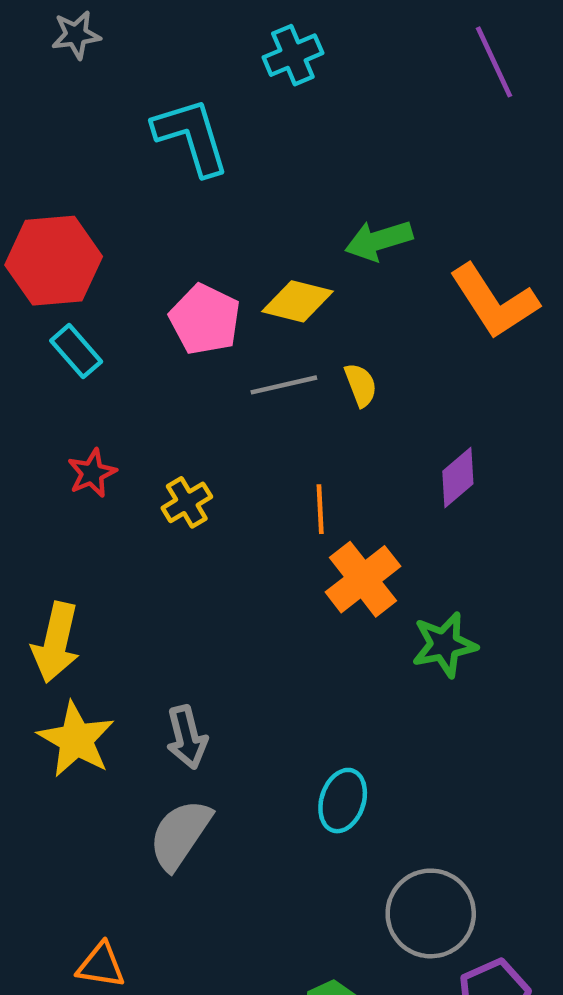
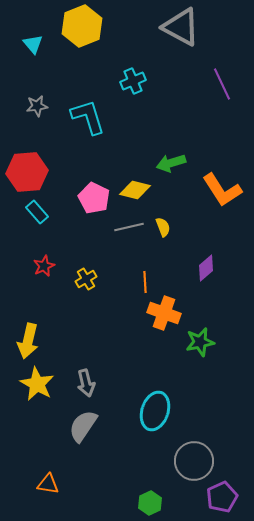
gray star: (76, 35) -> (37, 106), moved
orange cross: (363, 579) -> (164, 313), turned -32
cyan ellipse: (343, 801) -> (155, 411), size x1.4

